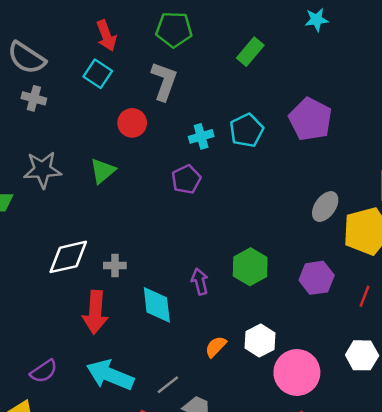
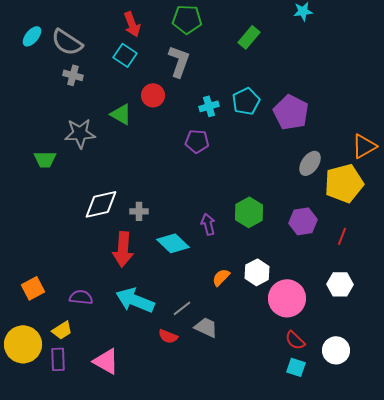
purple pentagon: (310, 119) -> (291, 112), moved
green triangle: (103, 171) -> (121, 114), moved, turned -50
purple pentagon: (186, 179) -> (197, 141), turned 30
cyan diamond: (157, 305) -> (173, 243), turned -40
purple semicircle: (44, 371) -> (81, 297), turned -140

